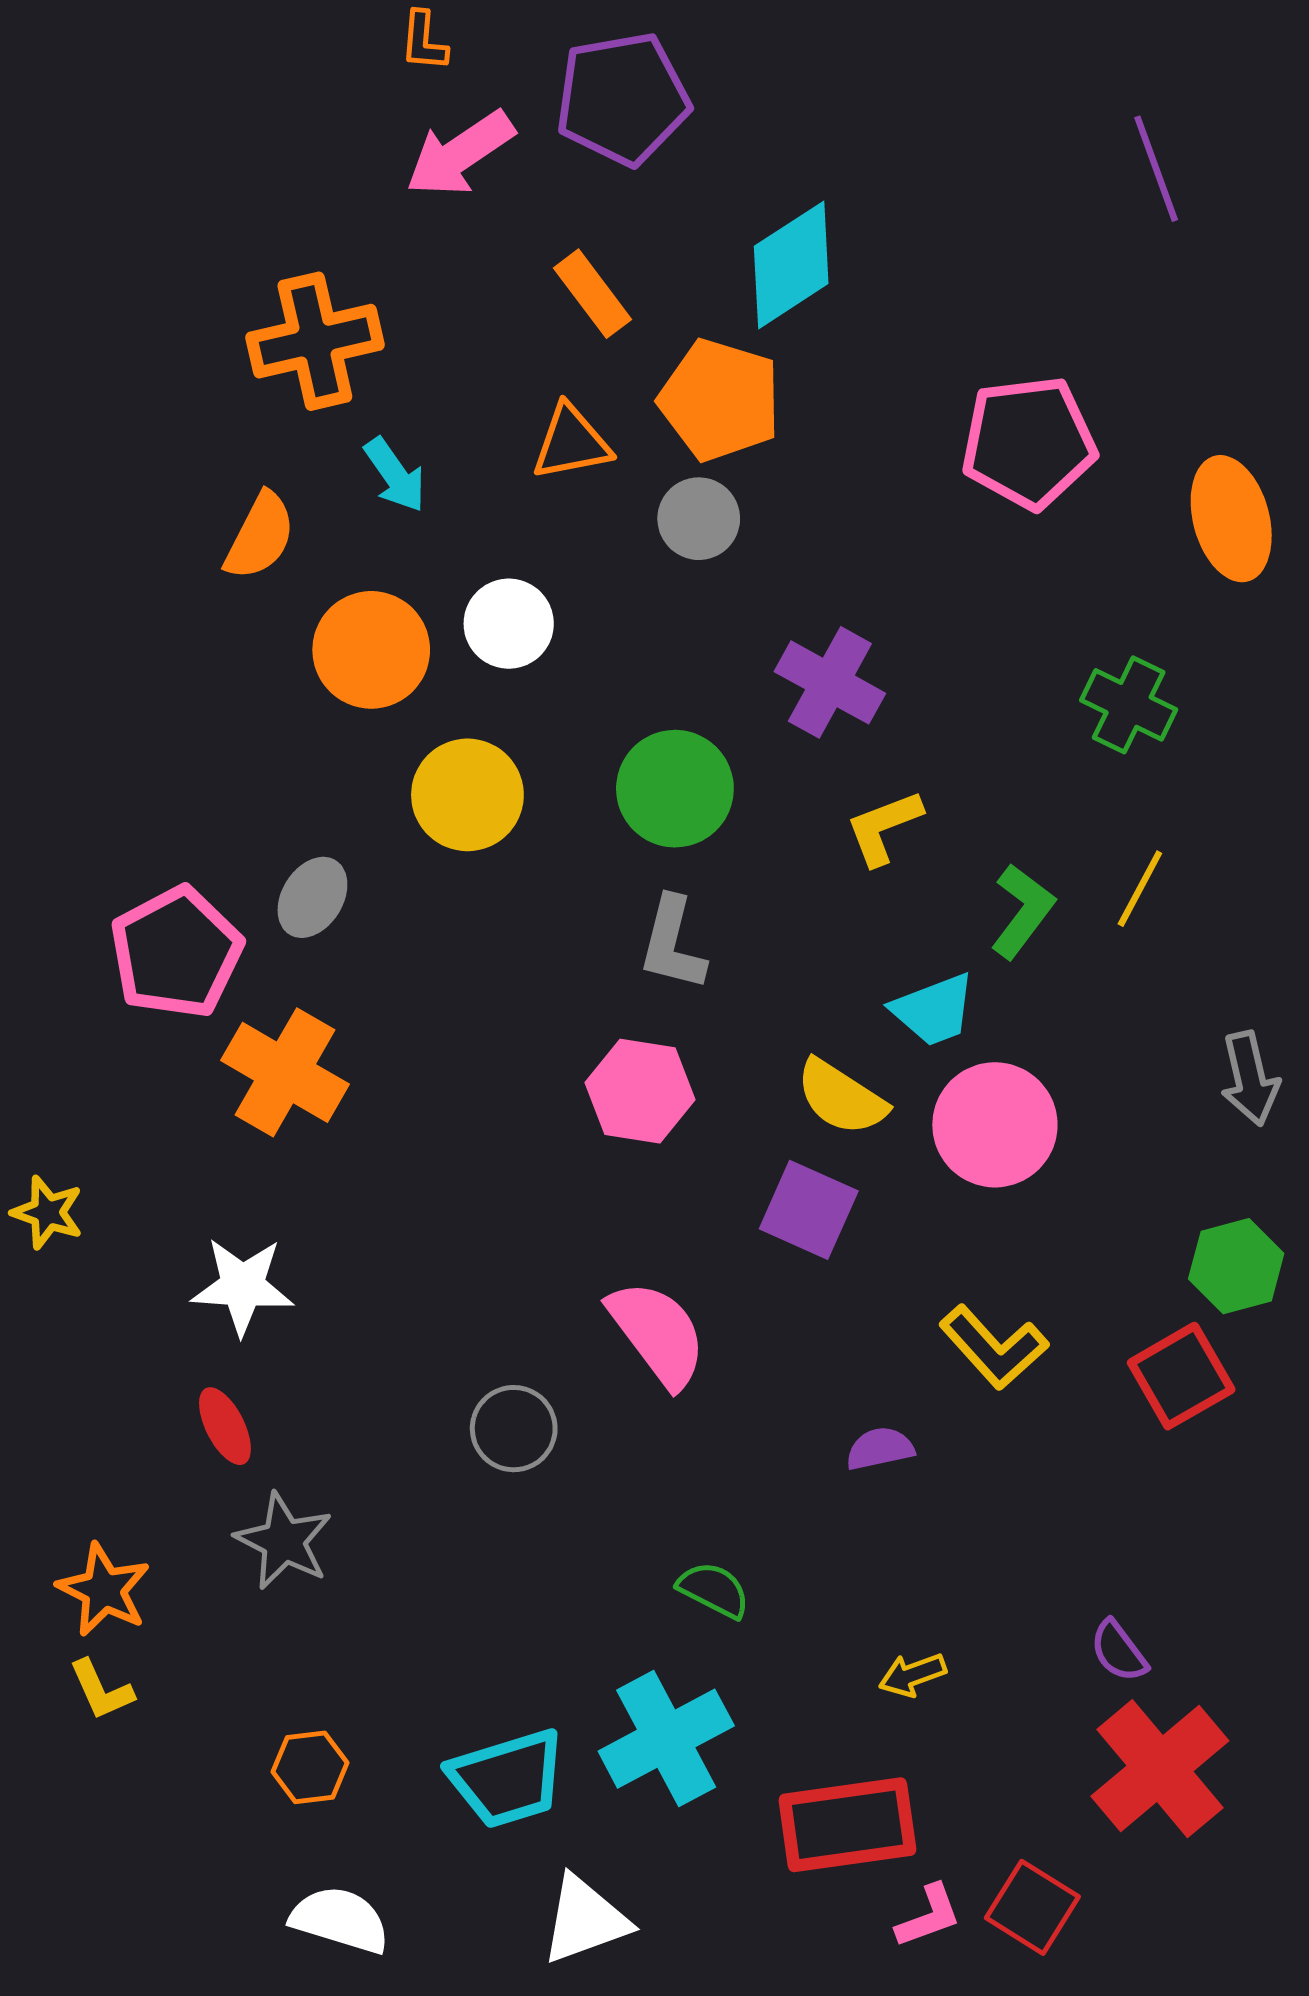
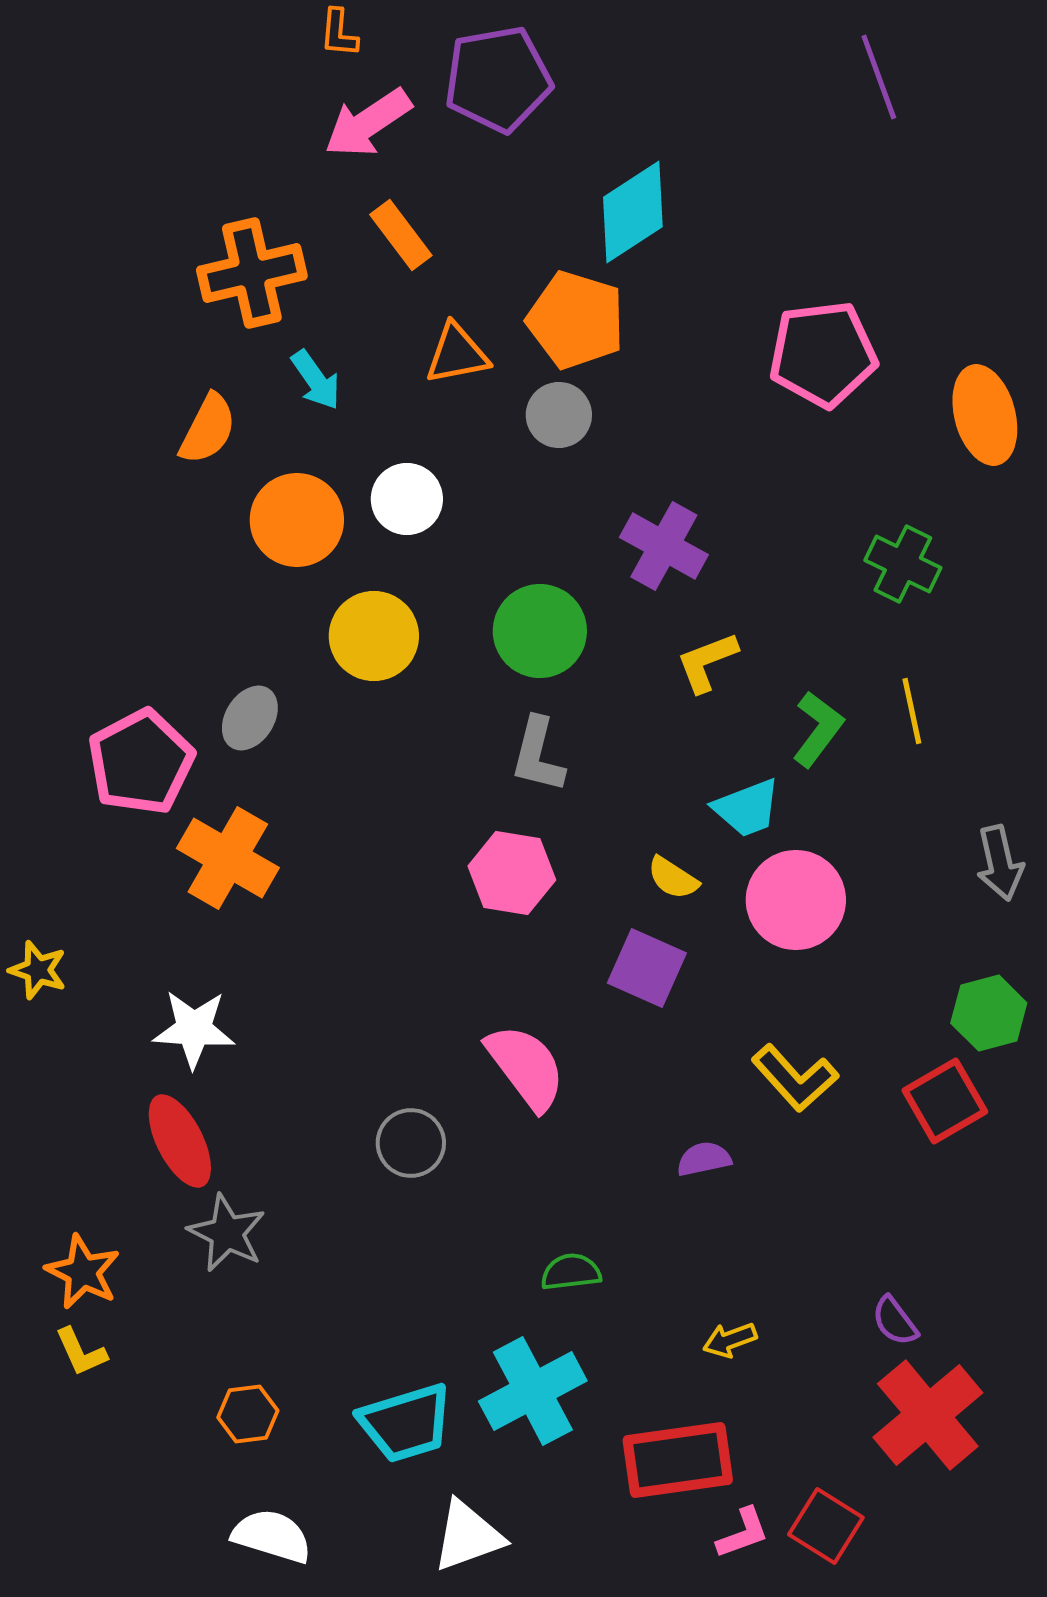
purple line: (1156, 169) -> (879, 77), moved
orange rectangle: (592, 294) -> (401, 235), moved
yellow line: (1140, 889) -> (912, 711), turned -40
yellow semicircle: (841, 1097) -> (673, 878), size x0.7
red ellipse: (225, 1426) -> (180, 1141), size x1.5
green semicircle: (714, 1590) -> (571, 1272), turned -34

